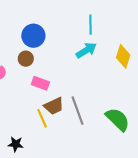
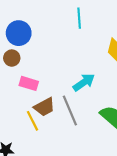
cyan arrow: (86, 50) -> (84, 82), moved

